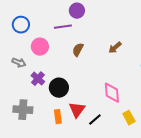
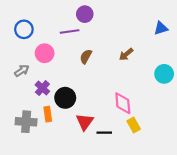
gray arrow: (19, 63) -> (22, 71), turned -56
orange rectangle: (58, 117) -> (48, 114), moved
yellow rectangle: (129, 118) -> (134, 125), moved
black line: (95, 120) -> (104, 133), turned 40

